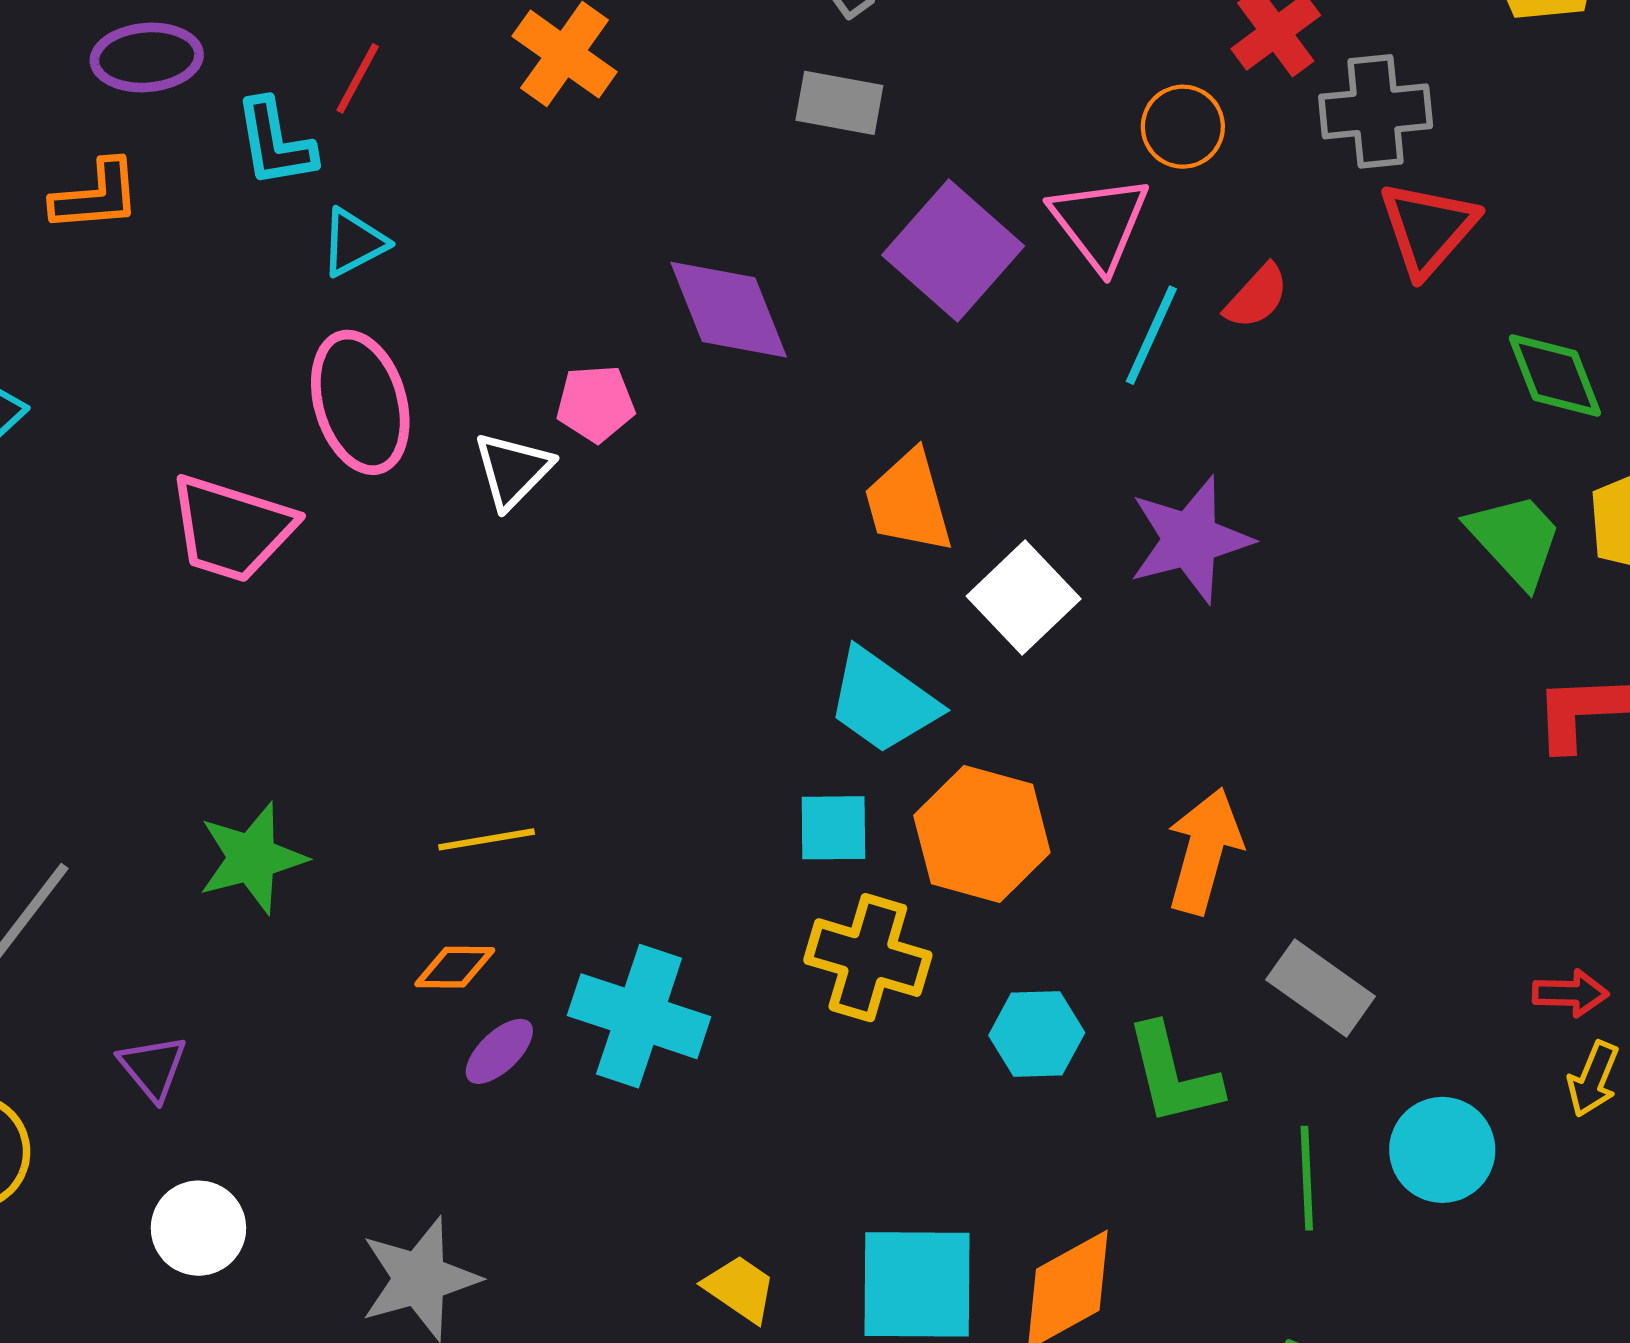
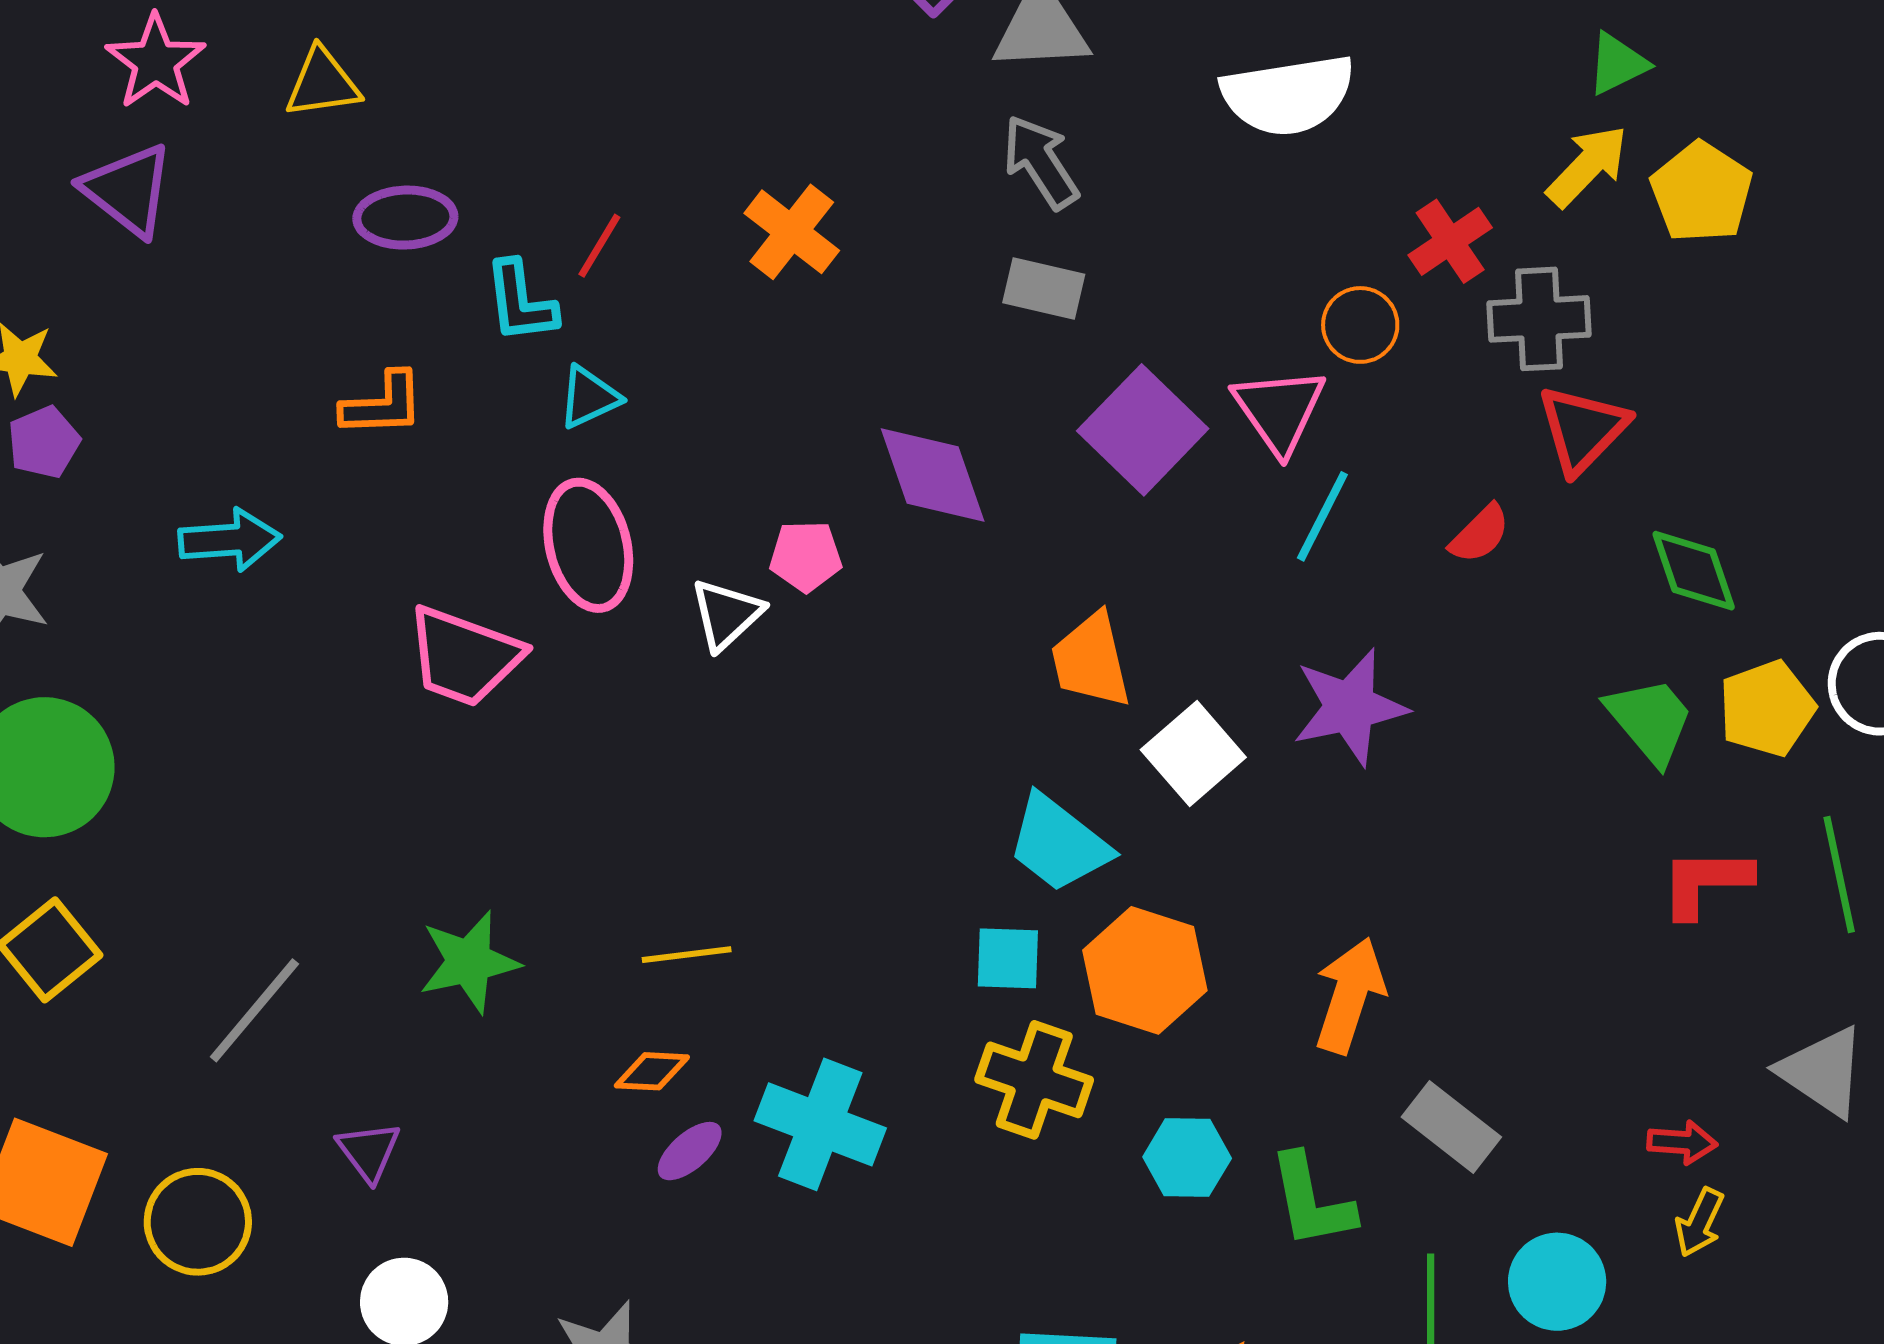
orange L-shape: (96, 196) -> (383, 404), moved
red semicircle: (1257, 296) -> (1480, 534), moved

